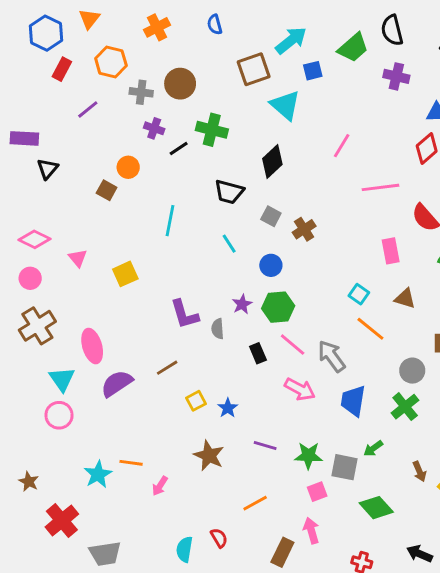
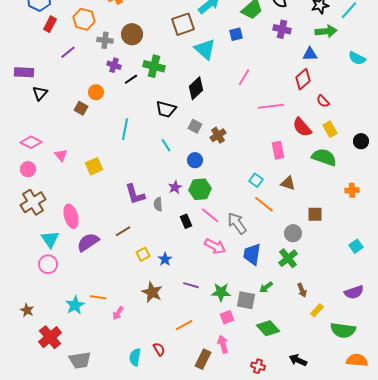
blue square: (313, 71) -> (236, 34), moved
brown arrow: (419, 471) -> (302, 290), moved

